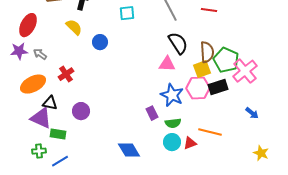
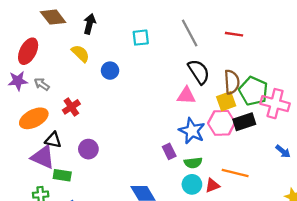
pink cross: (245, 71) -> (275, 104), turned -35

